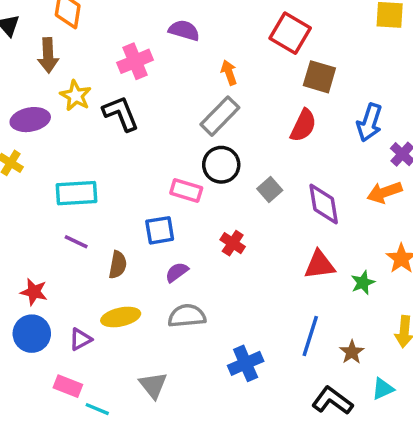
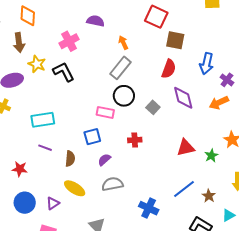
purple diamond: (324, 204) -> (183, 98), moved
red cross: (233, 243) -> (135, 140), turned -32
red star: (34, 292) -> (20, 169), moved
yellow ellipse: (121, 317) -> (75, 188), turned 50
blue line: (310, 336) -> (184, 189), turned 40
blue cross: (246, 363) -> (149, 208), turned -36

